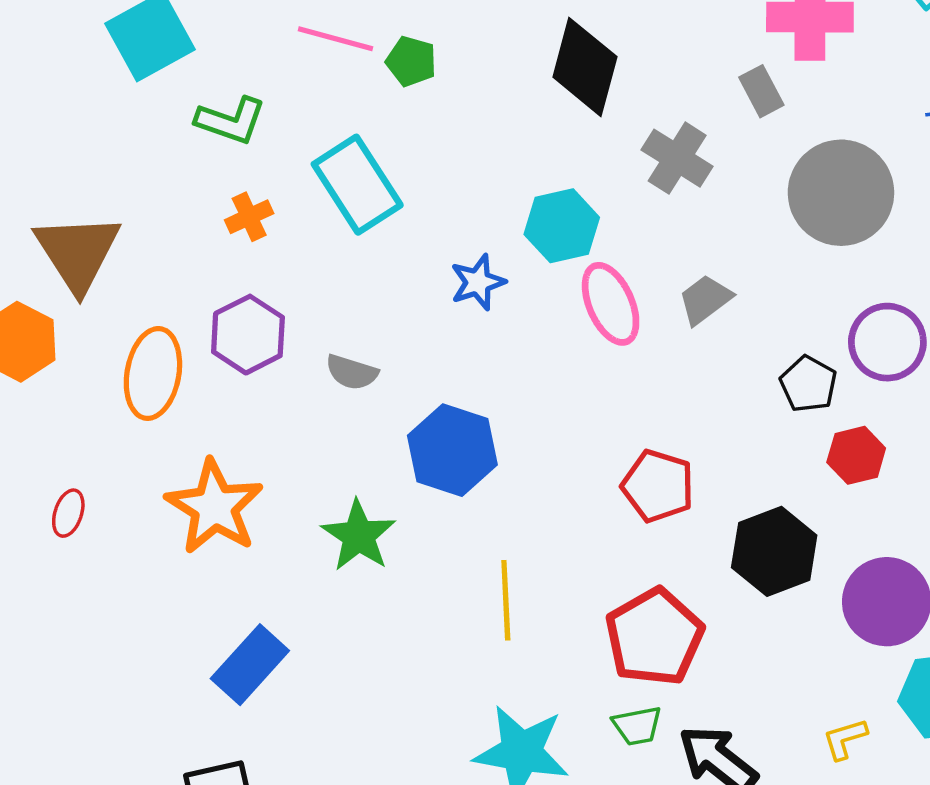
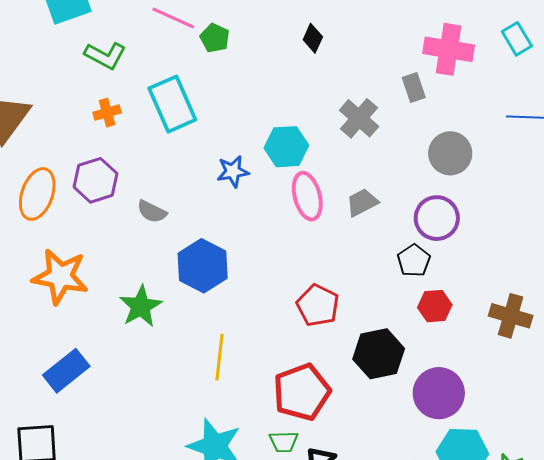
black diamond: (585, 67) -> (313, 38), moved, size x0.5
gray circle: (841, 193) -> (450, 153), size x0.7
purple circle: (887, 342) -> (437, 218), moved
orange star: (214, 507) -> (60, 277), turned -30

